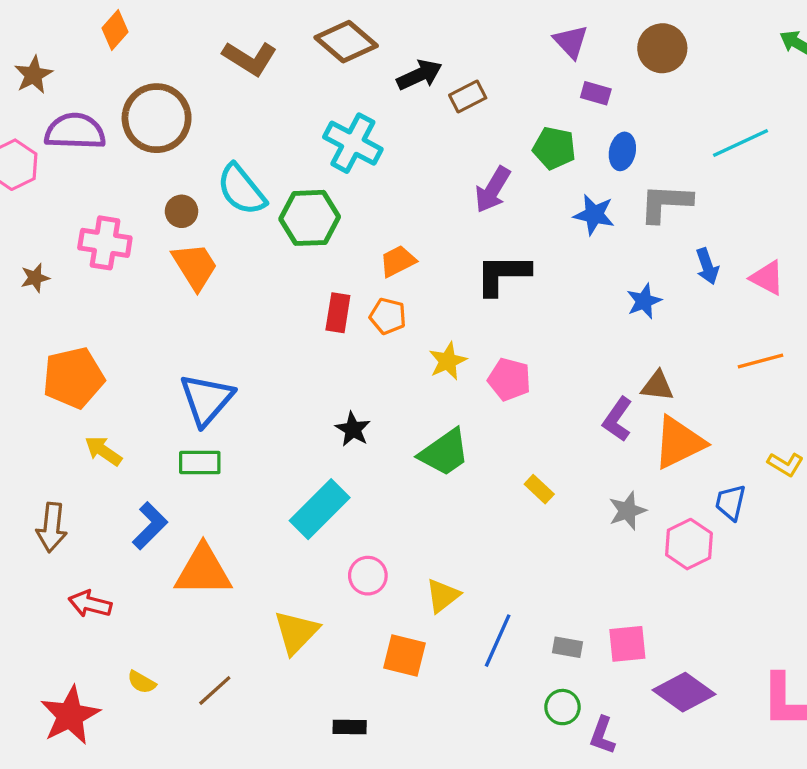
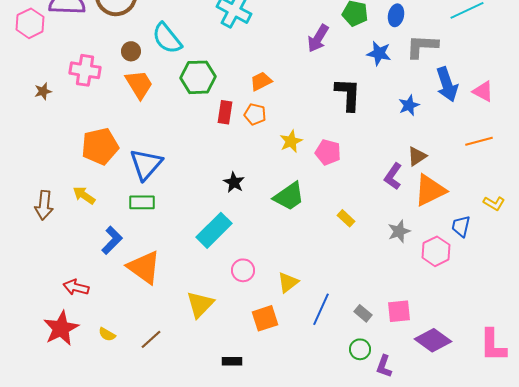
green hexagon: (310, 218) -> (198, 77), moved
blue arrow: (707, 266) -> (447, 84), size x1.6
black L-shape: (503, 275) -> (348, 94), moved, turned 93
orange pentagon: (73, 378) -> (100, 146), moved
brown triangle: (657, 386) -> (417, 156), turned -40
brown arrow: (52, 527) -> (44, 205), moved
orange triangle: (203, 571) -> (144, 267), turned 36
gray rectangle: (567, 647) -> (363, 313), turned 30
orange square: (404, 656) -> (265, 318), turned -32
red star: (70, 715) -> (61, 328), moved

